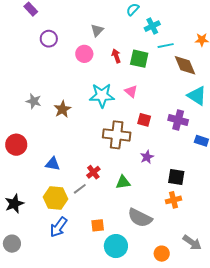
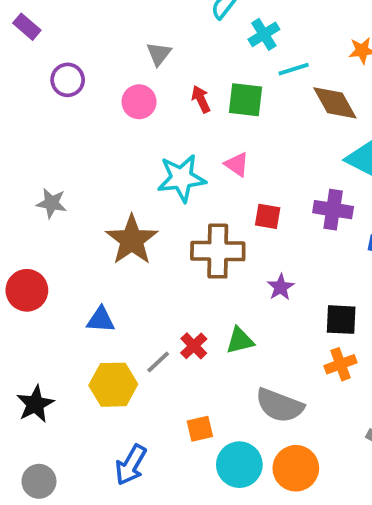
brown star: (62, 109) -> (132, 240), moved, size x1.5
red cross: (93, 172) -> (194, 346), moved
blue arrow: (59, 227) -> (131, 465), moved
orange circle: (162, 254) -> (296, 468), moved, size x1.5

